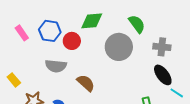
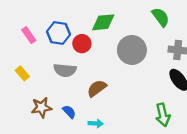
green semicircle: (137, 24) -> (161, 17), moved
yellow rectangle: (14, 80) -> (22, 73), moved
brown semicircle: (86, 83) -> (97, 88), turned -78

